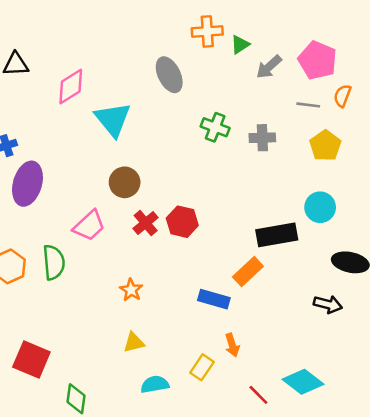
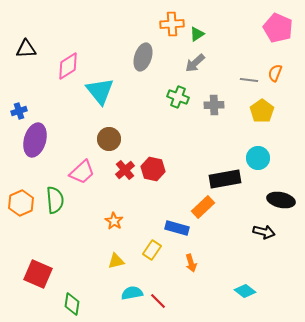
pink pentagon: (317, 60) -> (278, 28), moved
gray arrow: (269, 67) -> (195, 63), moved
gray ellipse: (169, 75) -> (143, 57), turned 44
yellow rectangle: (202, 367) -> (152, 250), moved
cyan diamond: (303, 382) -> (245, 291), size x0.7
red line: (258, 395) -> (158, 301), moved

